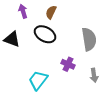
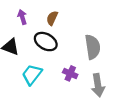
gray arrow: (94, 75) -> (98, 85), size x1.5
cyan trapezoid: (38, 80) -> (32, 75), moved

